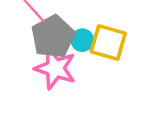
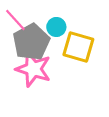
cyan circle: (82, 40) -> (56, 27), moved

